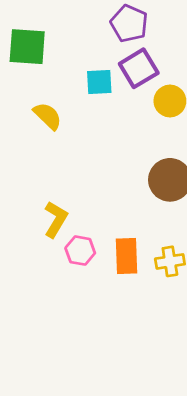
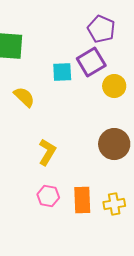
purple pentagon: (129, 24) -> (101, 29), moved
yellow L-shape: (56, 219) -> (47, 152), moved

